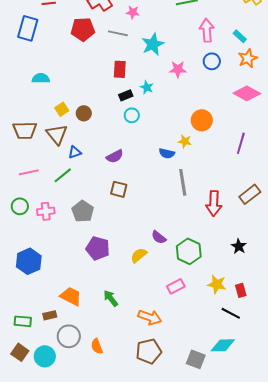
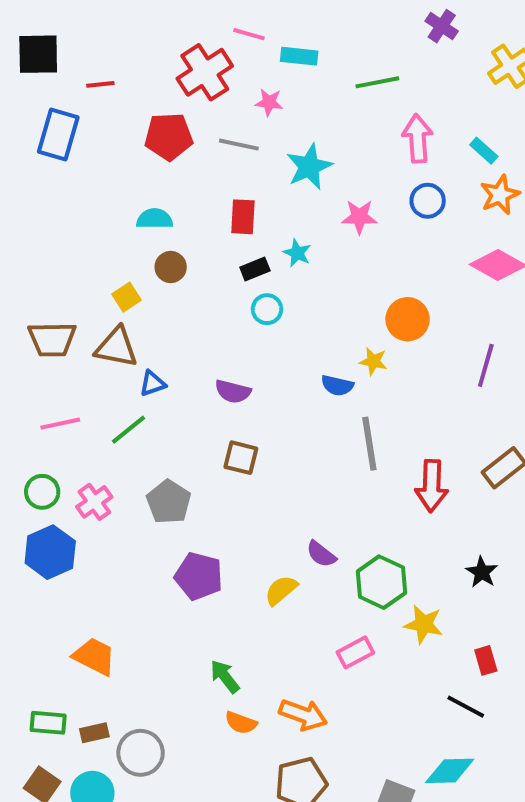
cyan semicircle: (41, 78) -> (155, 219), moved
brown circle: (84, 113) -> (171, 267), moved
brown triangle: (57, 134) -> (116, 347), turned -40
purple semicircle: (115, 156) -> (233, 391), turned 42
pink cross: (46, 211) -> (94, 502), turned -30
blue hexagon: (29, 261) -> (50, 552), moved
yellow star: (217, 284) -> (424, 624), moved
orange trapezoid: (71, 296) -> (94, 656), moved
brown rectangle: (50, 315) -> (94, 733), moved
orange semicircle: (97, 346) -> (241, 723), moved, turned -49

